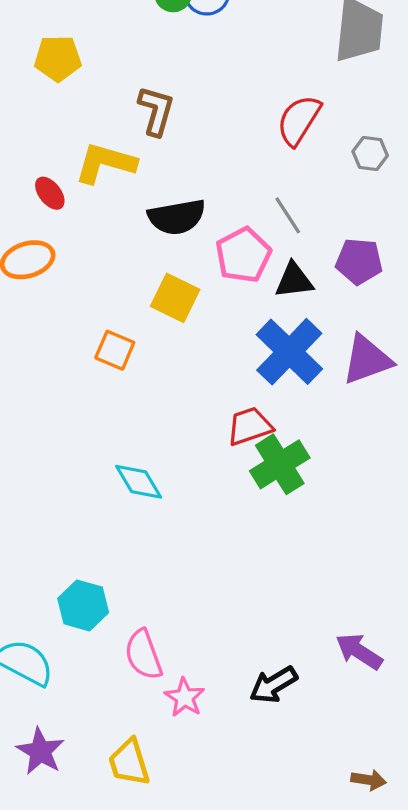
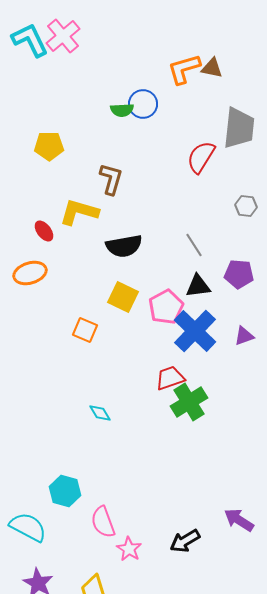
red semicircle: (299, 120) -> (201, 157), moved
pink pentagon: (243, 255) -> (166, 307), moved
purple triangle: (367, 360) -> (244, 336), size x0.6
cyan diamond: (139, 482) -> (100, 413), size x0.7

